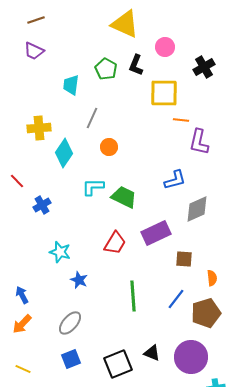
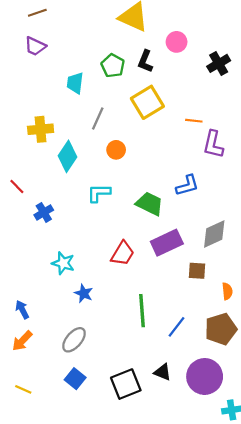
yellow square: (164, 93) -> (147, 102), moved, turned -32
green trapezoid: (124, 197) -> (150, 204), moved
gray diamond: (197, 209) -> (214, 234), moved
blue line: (176, 299) -> (177, 327), moved
blue square: (71, 359) -> (75, 379), turned -30

